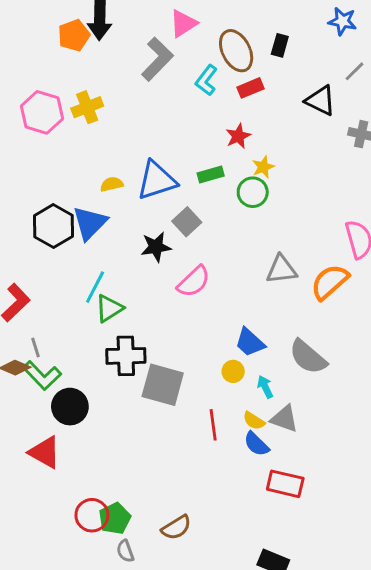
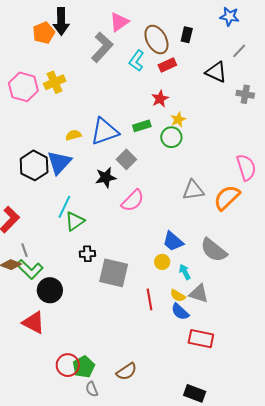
black cross: (126, 356) -> (87, 254), size x0.6

